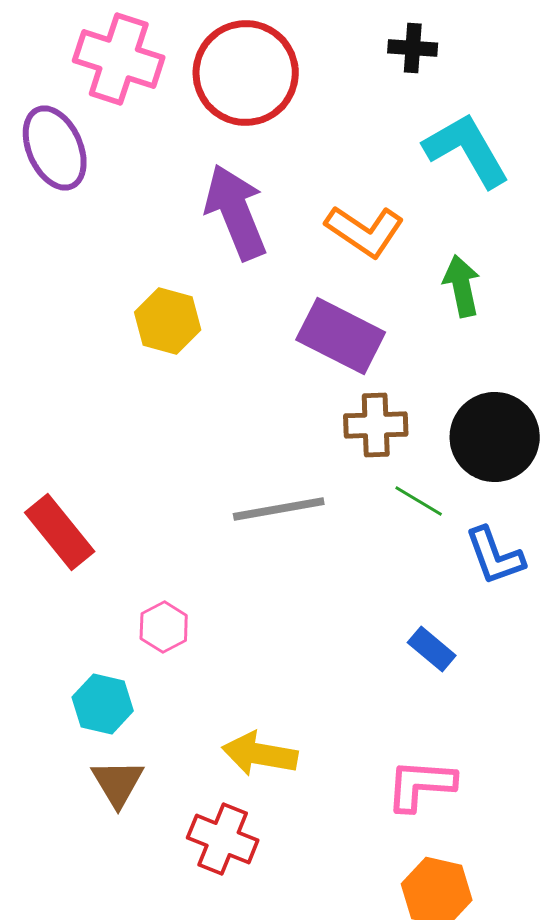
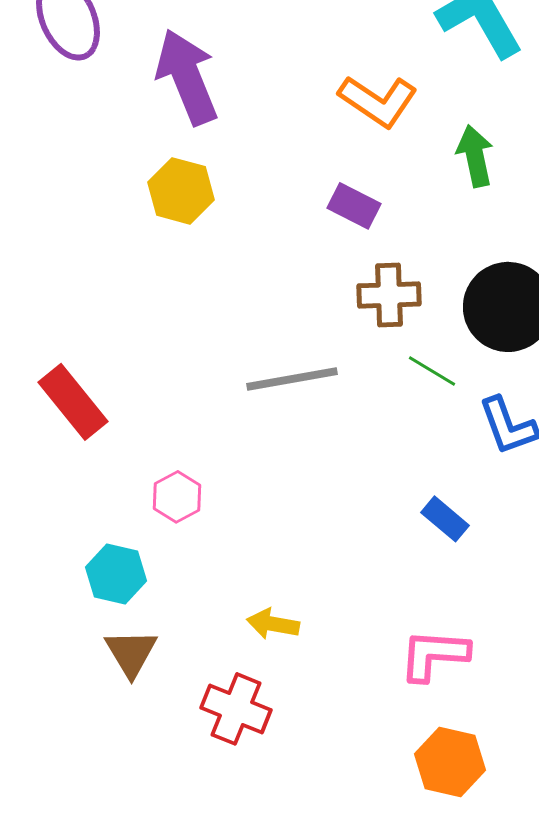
purple arrow: (236, 212) -> (187, 77), moved
purple rectangle: (341, 336) -> (354, 206), size x0.6
yellow arrow: (260, 754) -> (273, 624), size x0.7

